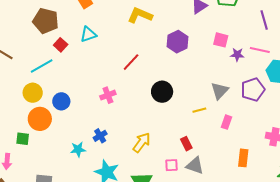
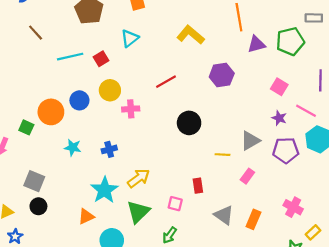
cyan triangle: (88, 34) -> (130, 38), turned -36
pink square: (221, 40) -> (279, 87), moved
red square: (61, 45) -> (101, 59), moved
purple star: (237, 55) -> (279, 118), moved
yellow circle: (33, 93) -> (110, 90), moved
yellow arrow: (142, 142) -> (139, 178), moved
cyan star: (78, 149) -> (73, 147), moved
gray triangle: (195, 165) -> (224, 215), moved

